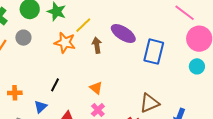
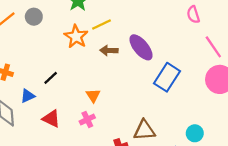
brown arrow: (97, 45) -> (109, 50), turned -98
cyan circle: (197, 66) -> (195, 133), moved

